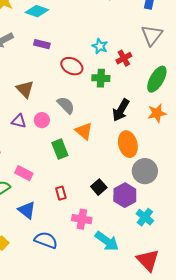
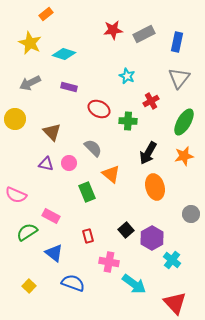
cyan star: (100, 46) -> (127, 76), moved
gray circle: (145, 171) -> (191, 214), moved, size x0.7

